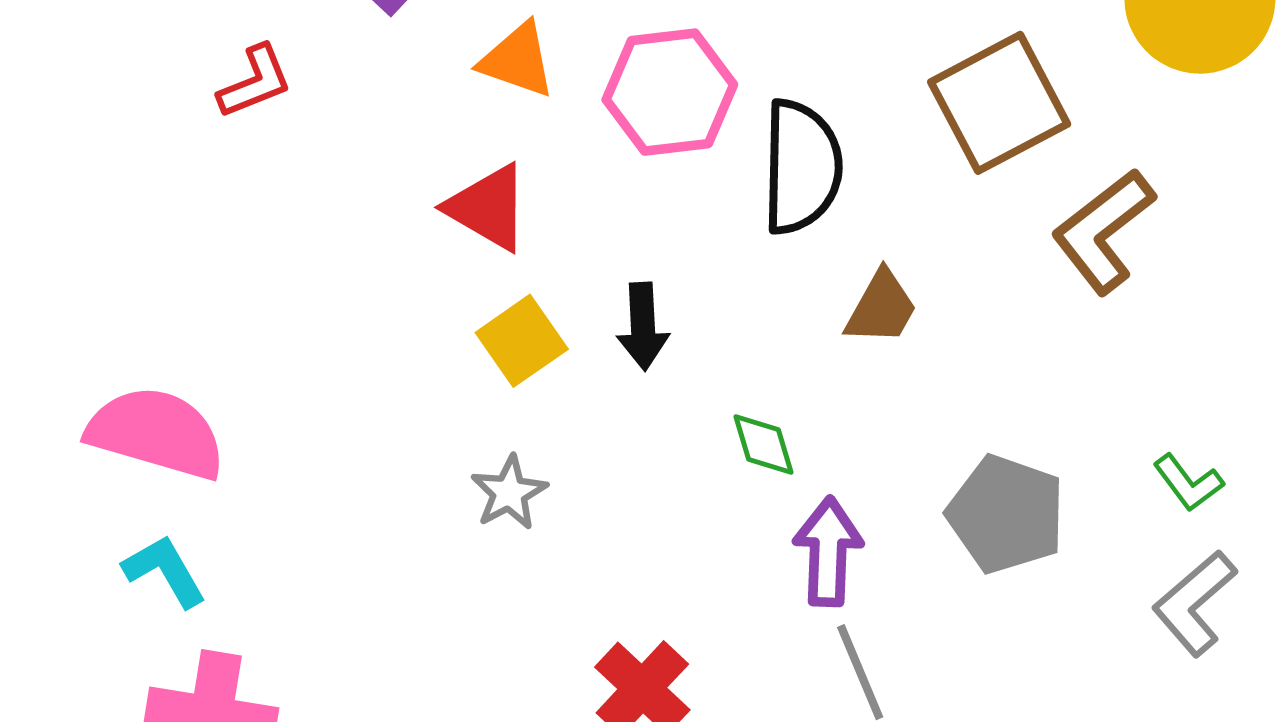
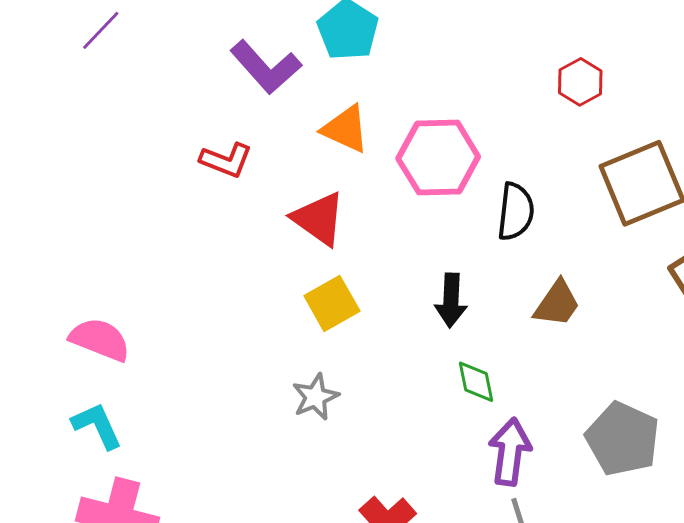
red L-shape: (255, 82) -> (226, 160), moved, turned 38
black semicircle: (802, 167) -> (516, 212), size x0.7
black arrow: (643, 326) -> (451, 300), moved
pink semicircle: (156, 433) -> (100, 340), size x0.7

